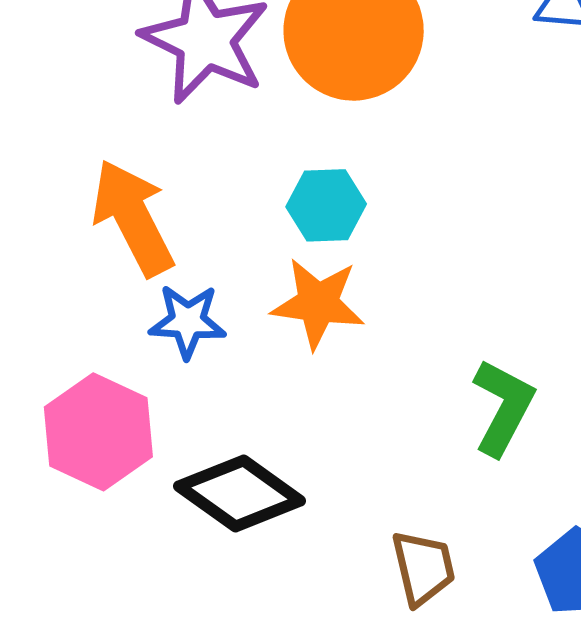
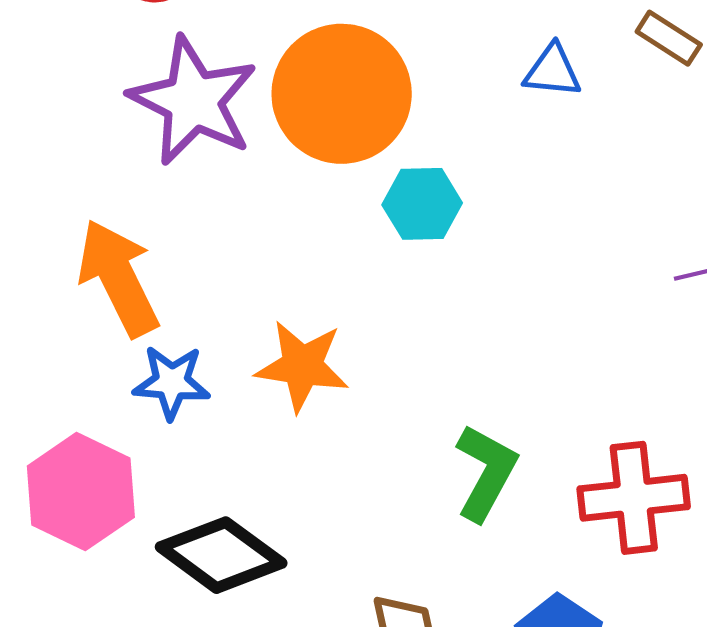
cyan hexagon: (326, 205) -> (422, 204), moved

